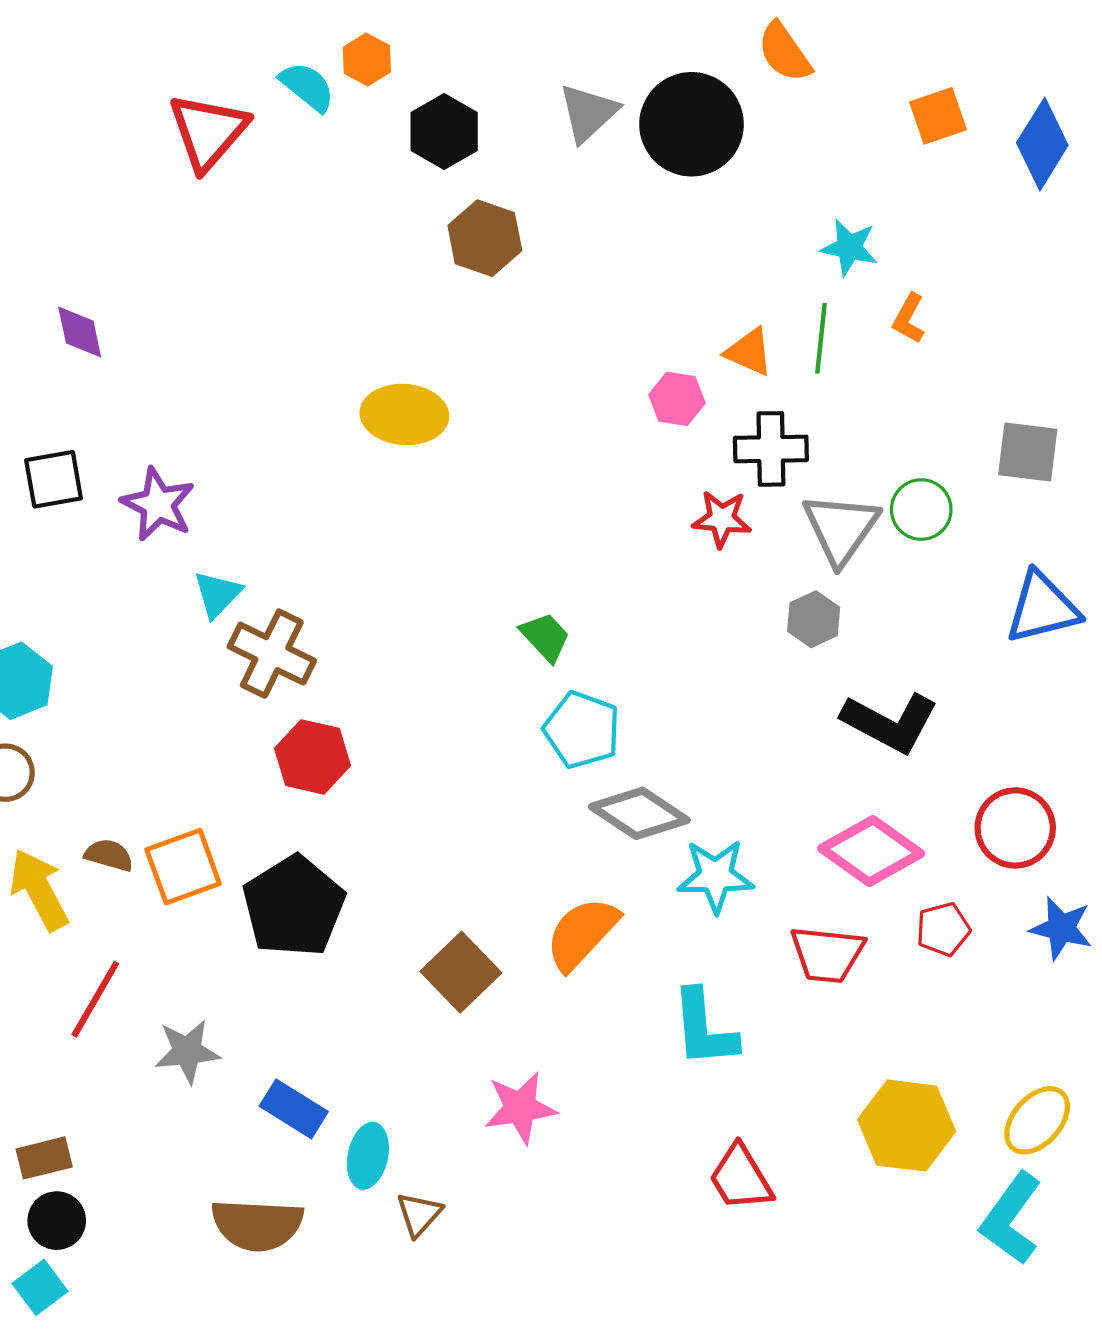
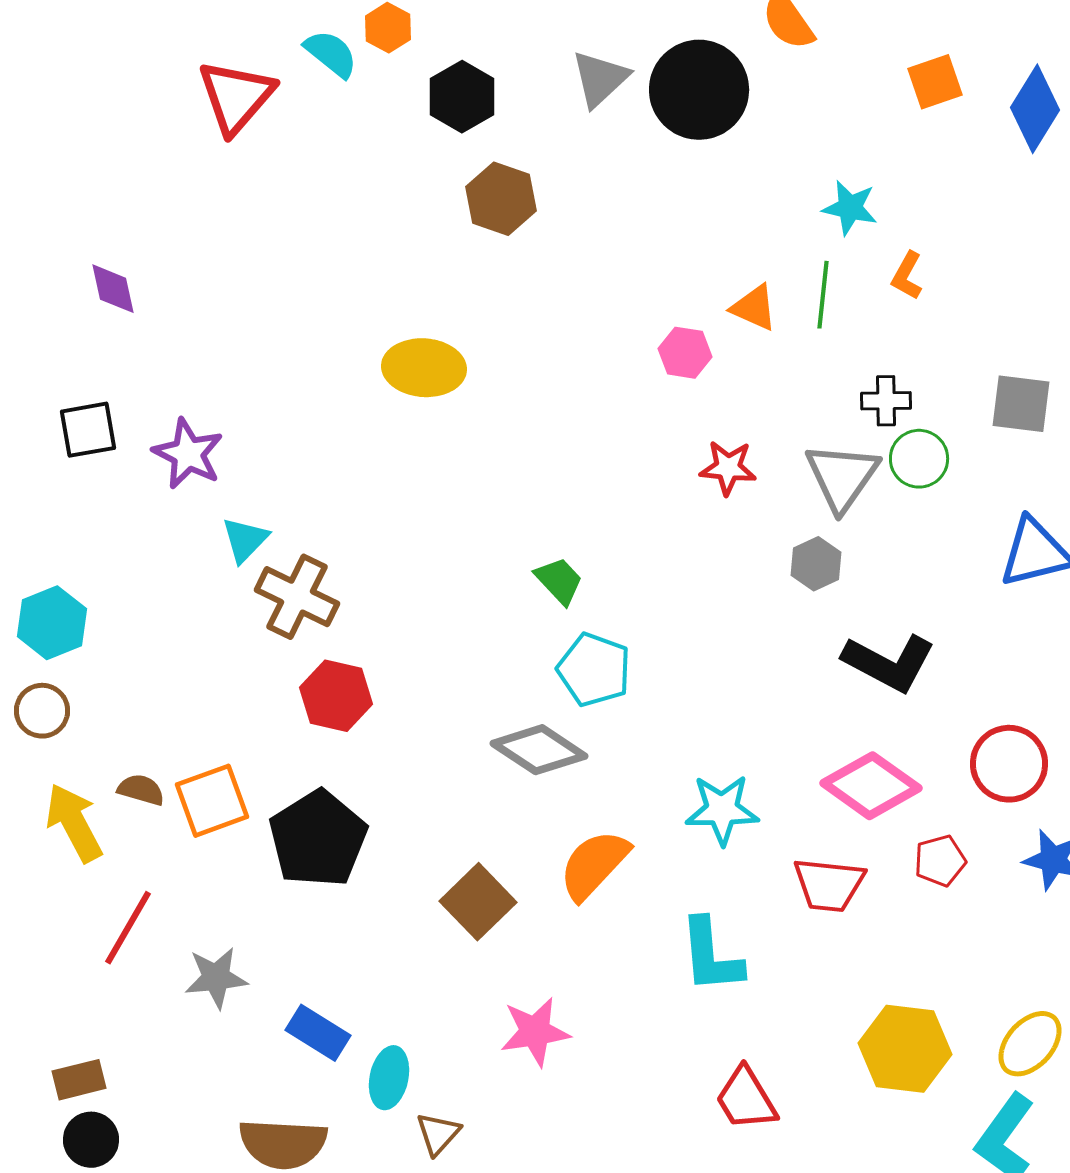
black cross: (771, 449) -> (886, 401), moved, size x0.7
gray diamond: (639, 813) -> (539, 750), moved

